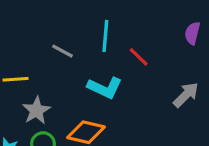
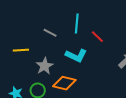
gray star: (36, 110) -> (45, 66), moved

